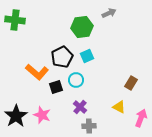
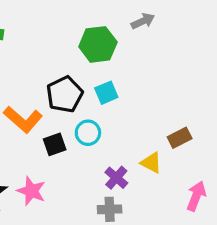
brown rectangle: (131, 83) -> (180, 138), turned 32
purple cross: (80, 107) -> (116, 178), moved
yellow triangle: (119, 107) -> (151, 163), moved

